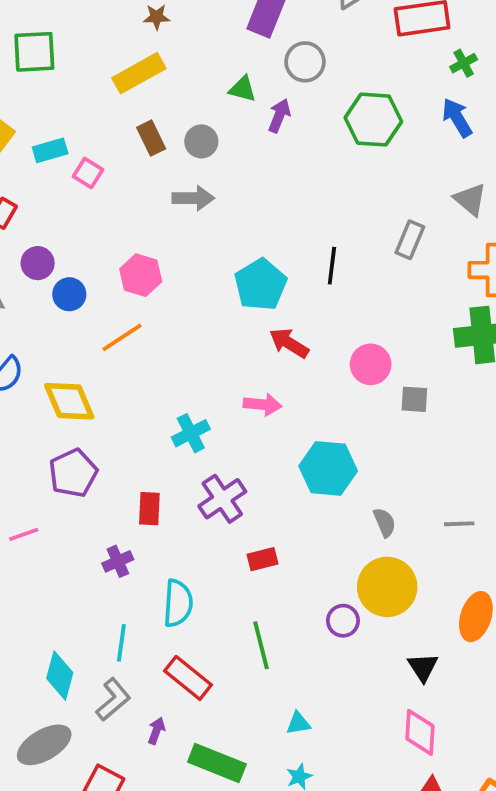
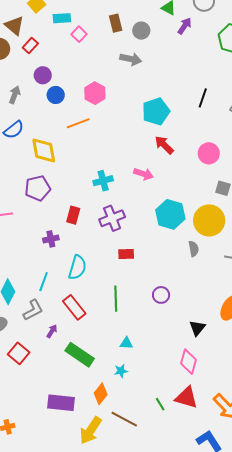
black line: (332, 266) -> (203, 98), moved
pink circle: (371, 364) -> (209, 153), moved
yellow circle: (387, 587) -> (209, 220), moved

